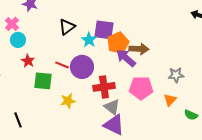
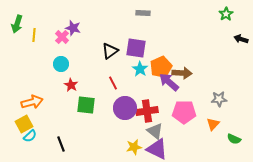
pink cross: (12, 24) -> (62, 37), moved
purple square: (104, 30) -> (136, 48), moved
cyan star: (89, 40) -> (140, 69), moved
red line: (62, 65) -> (113, 83), moved, turned 40
purple circle: (82, 67) -> (125, 108), moved
yellow star: (68, 101) -> (134, 147), moved

